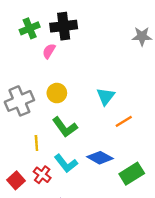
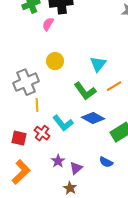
gray cross: (19, 101) -> (26, 82), moved
green L-shape: (65, 127) -> (85, 91), moved
red square: (16, 180) -> (19, 138), turned -35

